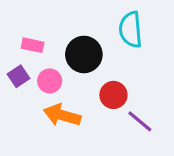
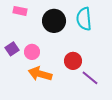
pink rectangle: (33, 45) -> (20, 11), moved
black circle: (84, 54) -> (54, 21), moved

